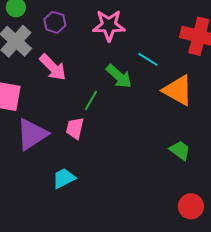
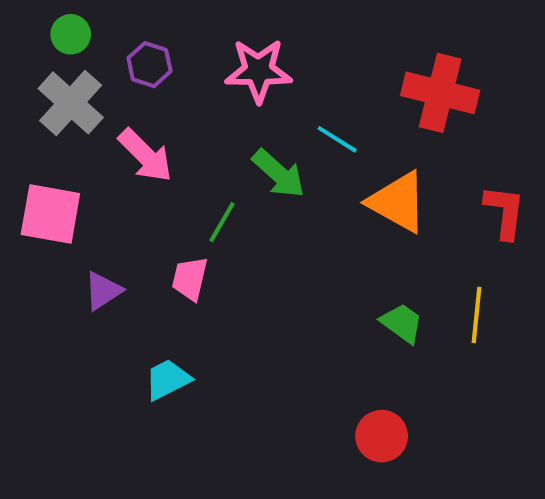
purple triangle: (32, 134) -> (103, 291), size x0.6
red circle: (191, 206) -> (382, 436), moved

